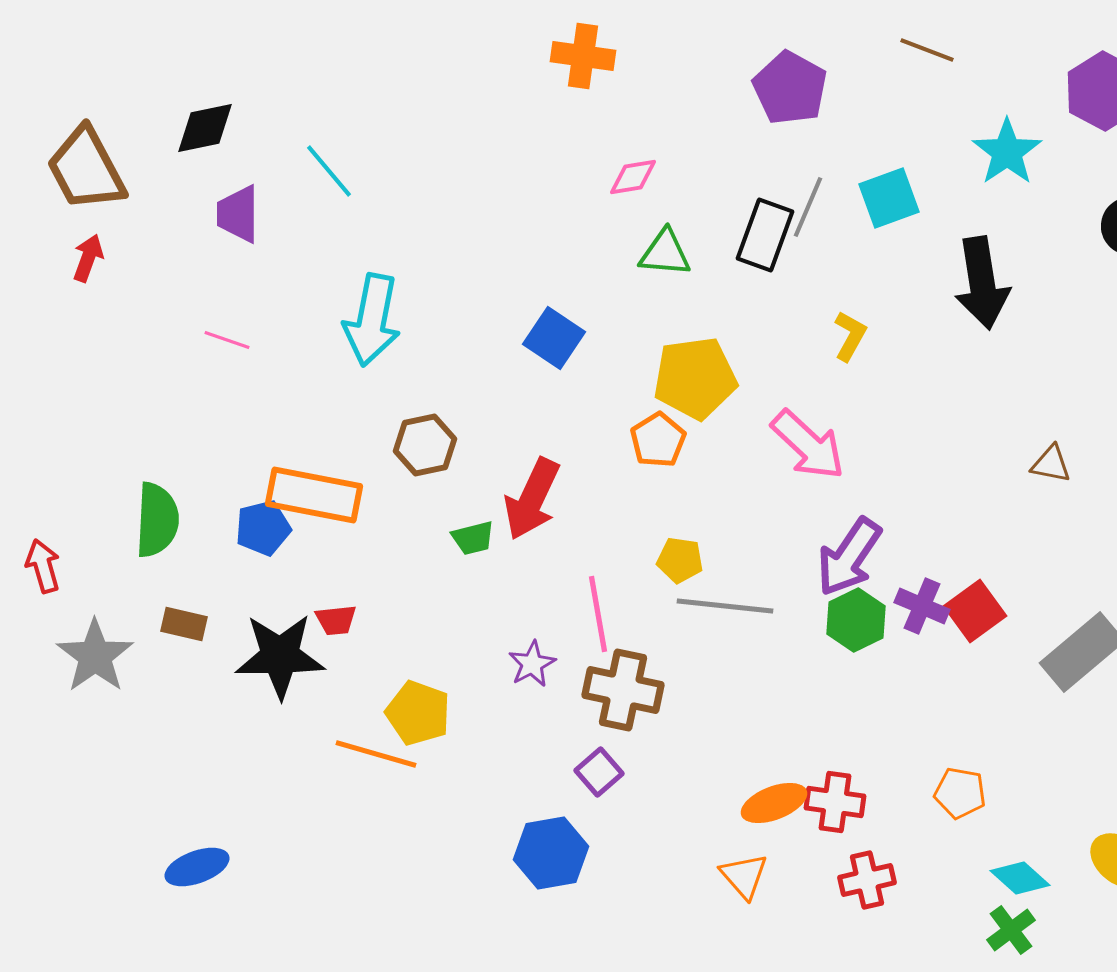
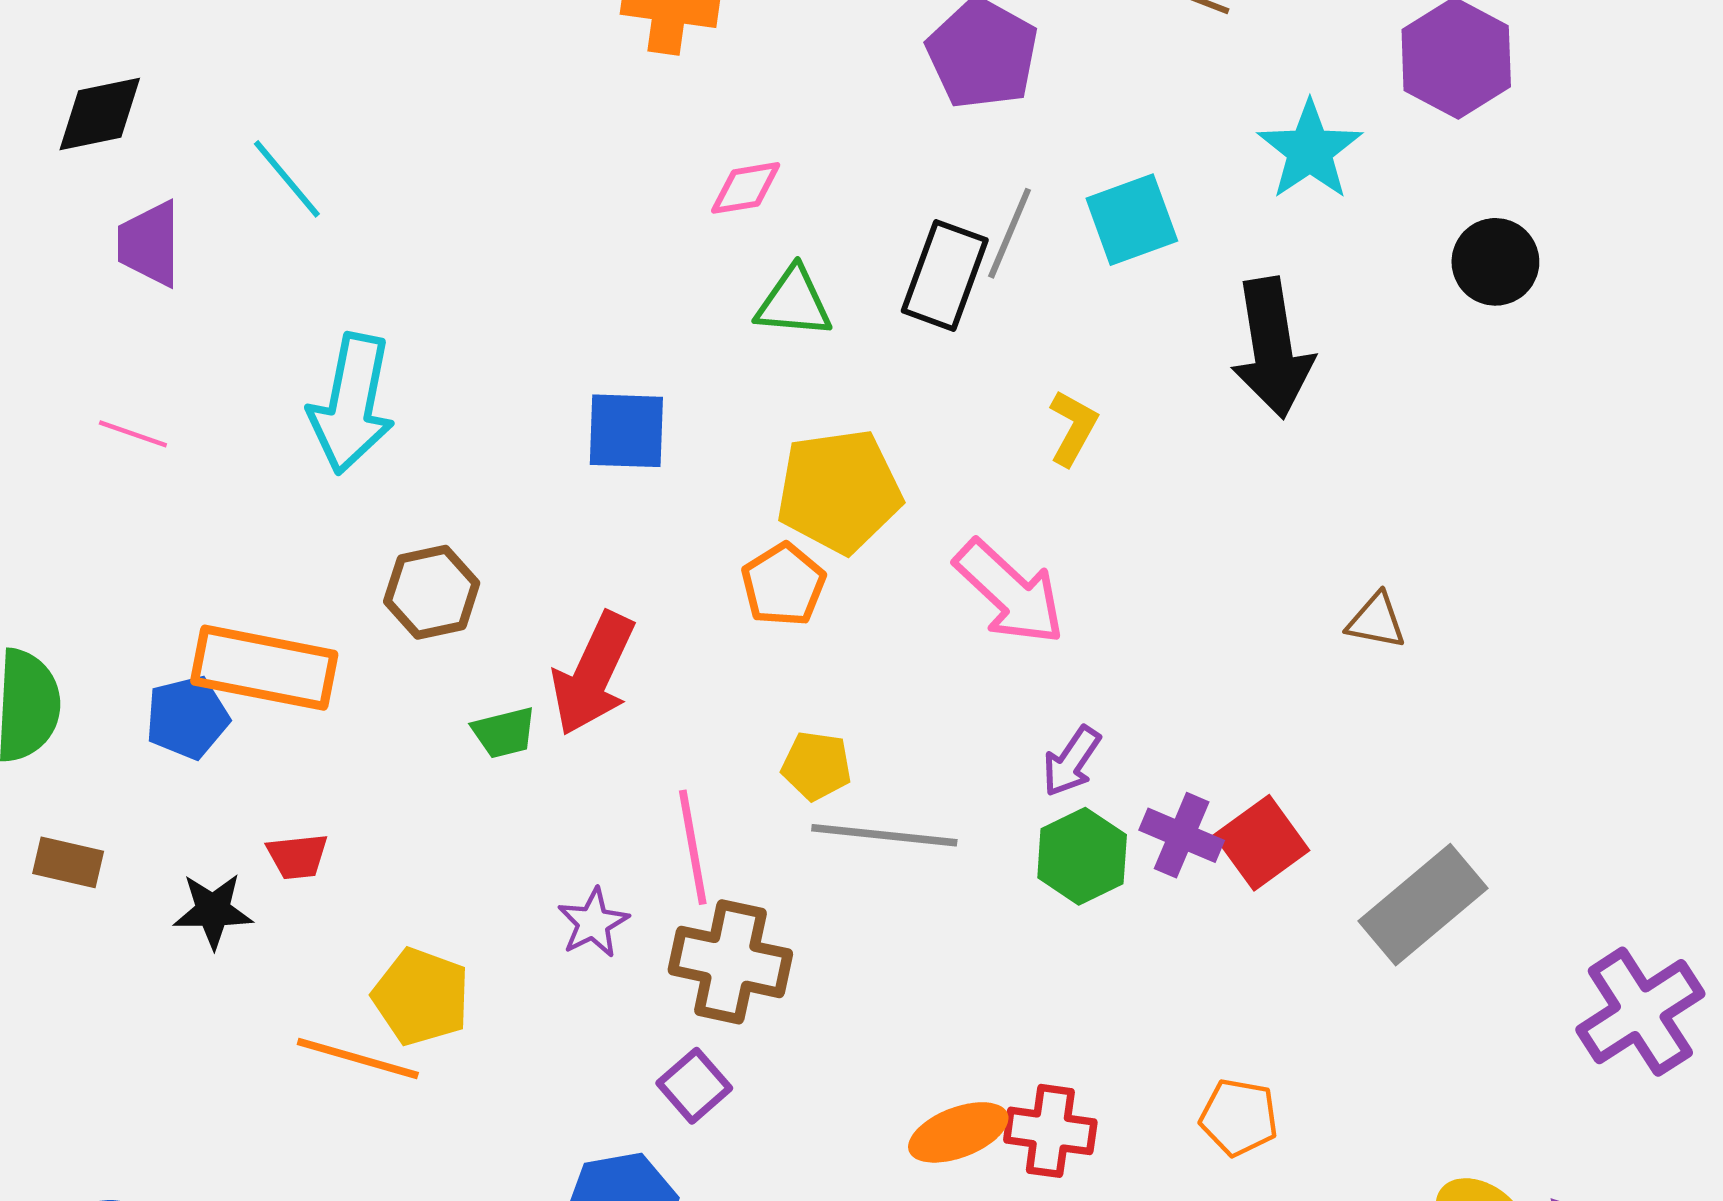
blue square: (554, 338) -> (626, 431), turned -32
purple arrow: (849, 557) -> (1071, 761), size x0.6
black star: (280, 656) -> (213, 911), size x0.6

